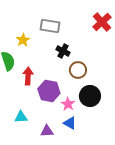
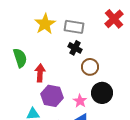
gray rectangle: (50, 26) -> (74, 27), moved
yellow star: (23, 40) -> (45, 24), moved, size x1.5
purple hexagon: (49, 91) -> (52, 96), moved

